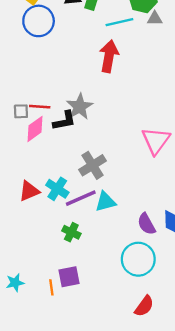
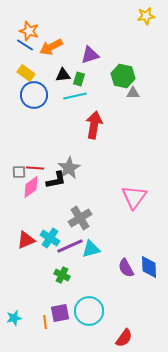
cyan line: (119, 22) -> (75, 96), moved
cyan circle: (138, 259) -> (89, 311), moved

